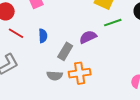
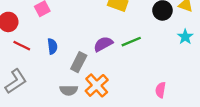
green line: (113, 23) -> (131, 42), moved
orange cross: (80, 73) -> (97, 85), turned -30

